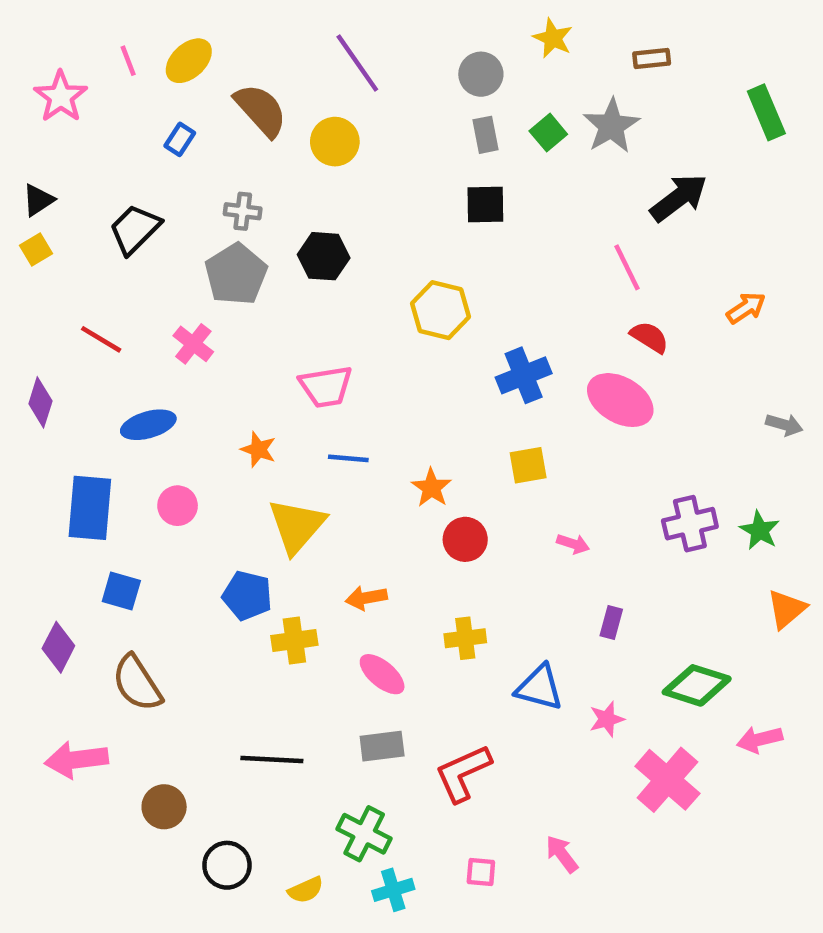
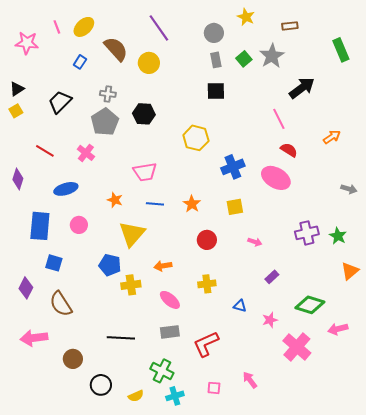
pink star: (61, 97) -> (27, 43), turned -30
orange star: (431, 488) -> (192, 204), moved
purple rectangle: (611, 623) -> (272, 277), turned 32
blue triangle: (539, 688) -> (240, 306), size x0.6

